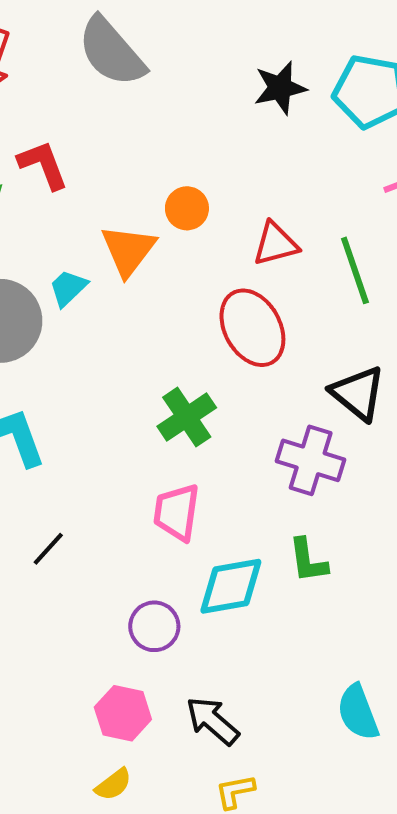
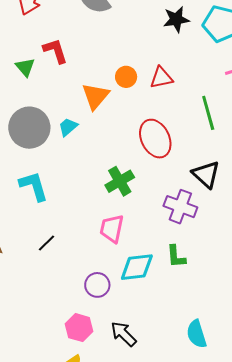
red triangle: (275, 244) -> (161, 78), moved
cyan trapezoid: (68, 288) -> (68, 127), moved

